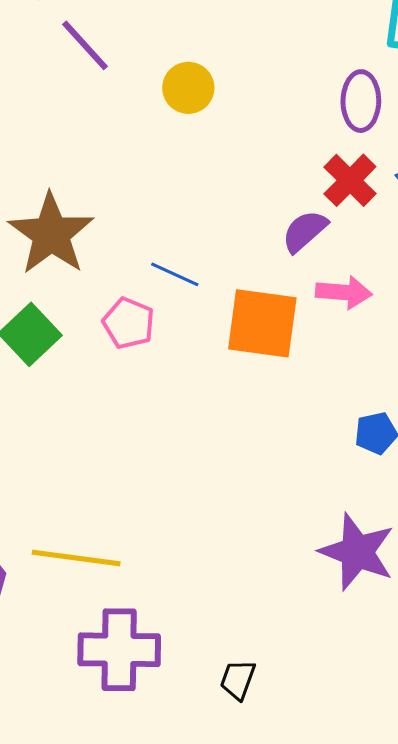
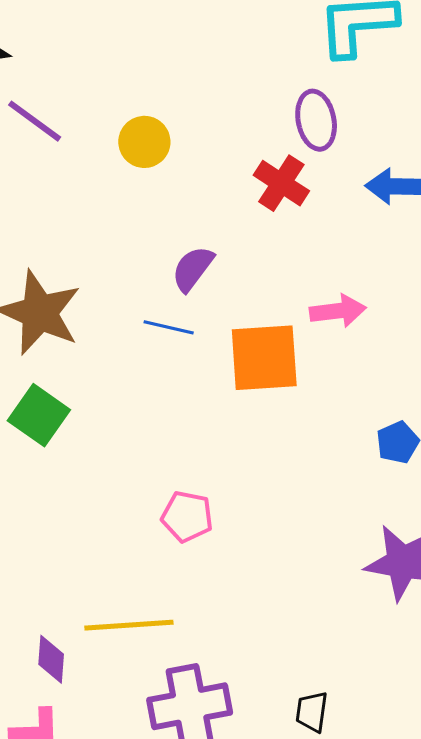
red cross: (350, 180) -> (281, 183), moved
purple semicircle: (305, 231) -> (193, 269), moved
pink pentagon: (129, 323) -> (187, 517), moved

